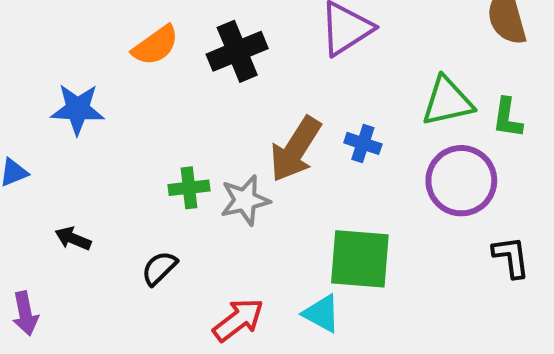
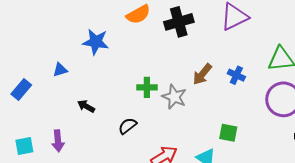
brown arrow: (295, 149) -> (202, 74), size x0.7
gray star: (245, 200) -> (174, 97), turned 30
green square: (360, 259) -> (228, 133), size x0.6

